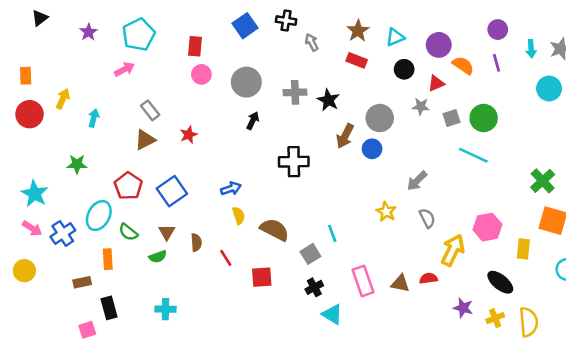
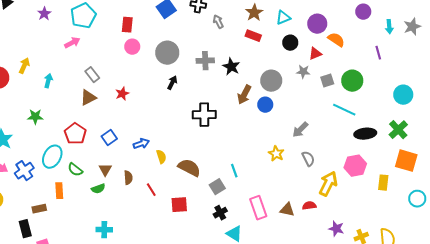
purple line: (496, 63) -> (378, 53), moved
cyan circle: (549, 89) -> (403, 95), moved
blue arrow: (231, 189) -> (141, 144), moved
blue square: (172, 191) -> (109, 138), size x0.7
black ellipse: (500, 282) -> (365, 134), moved, turned -45
black rectangle: (109, 308) -> (25, 229), moved

